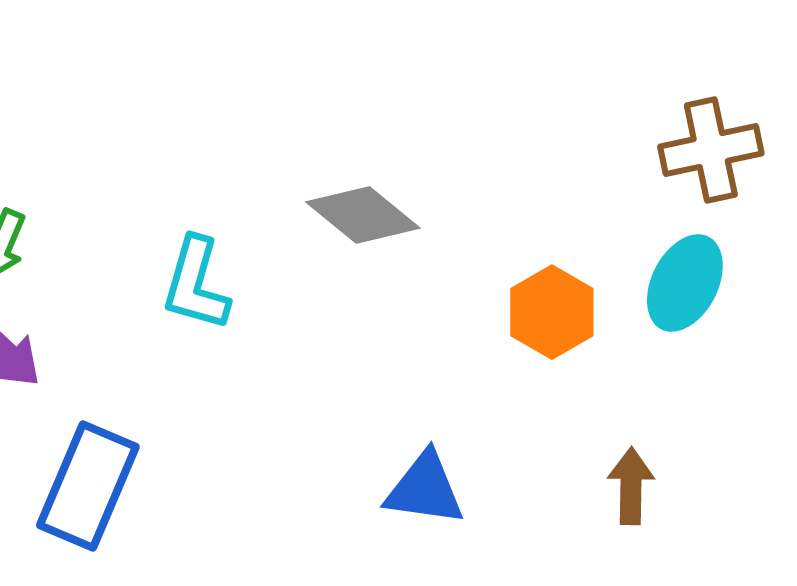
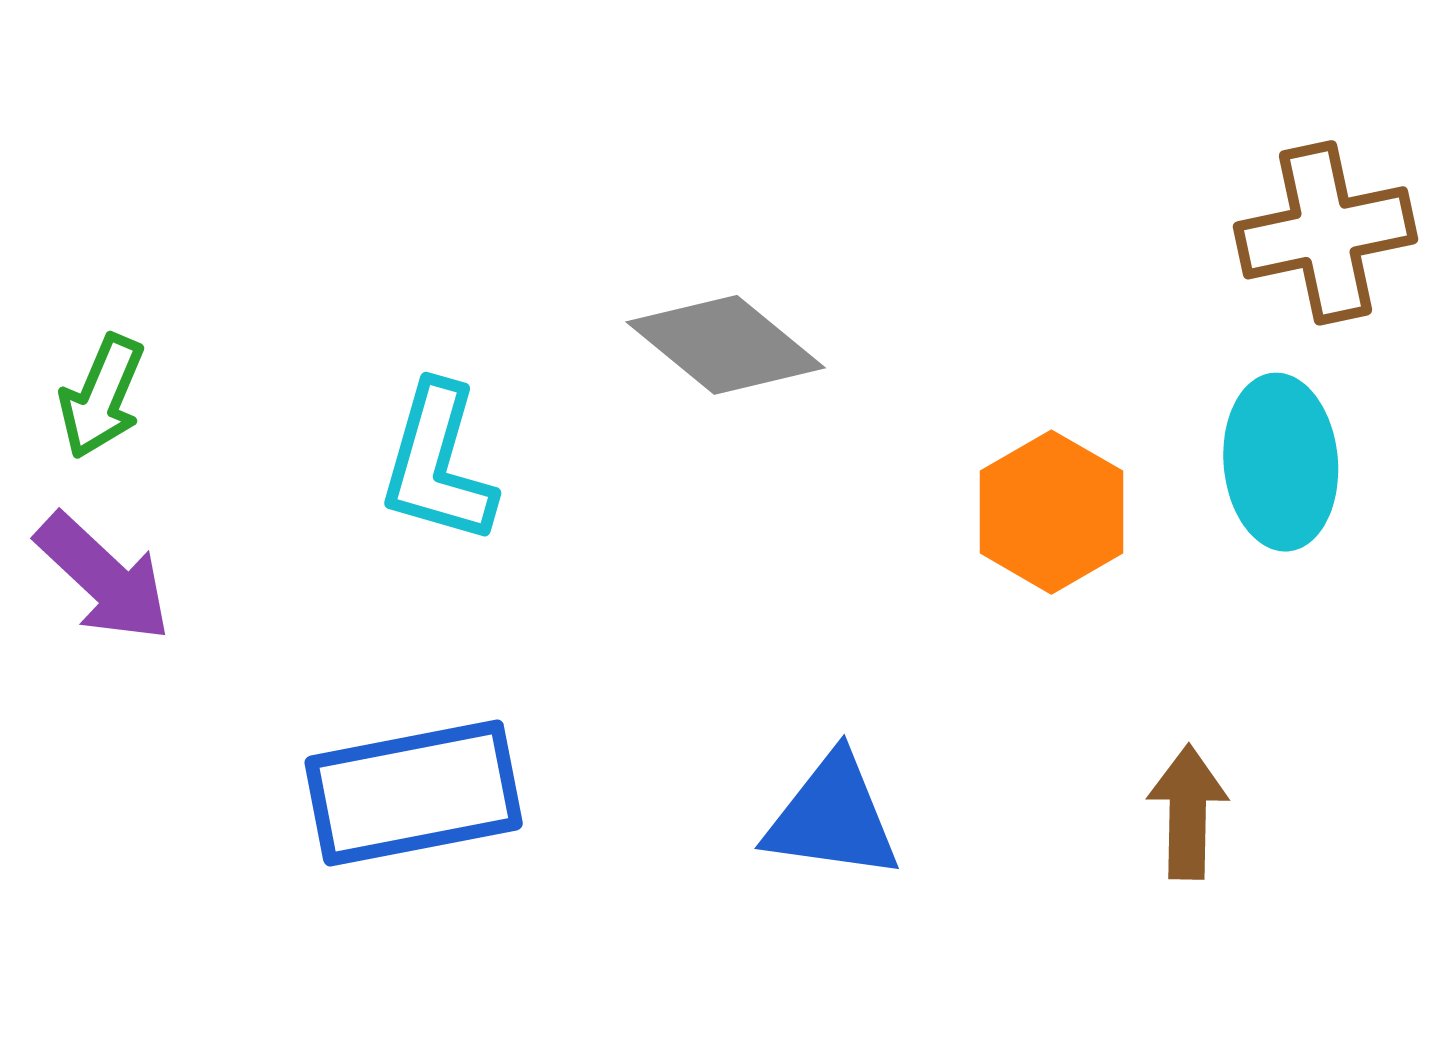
cyan ellipse: (685, 283) -> (1281, 462), turned -32
blue rectangle: (88, 486) -> (414, 793), moved, turned 56

